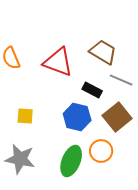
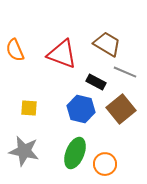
orange circle: (101, 151) -> (105, 164), moved

